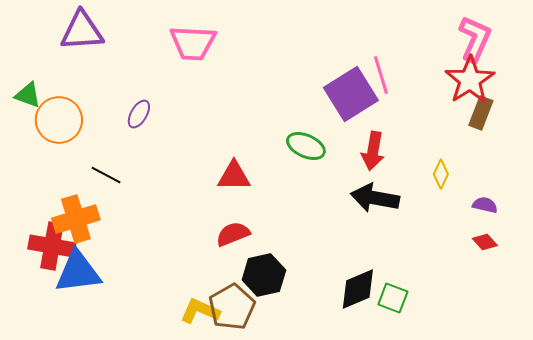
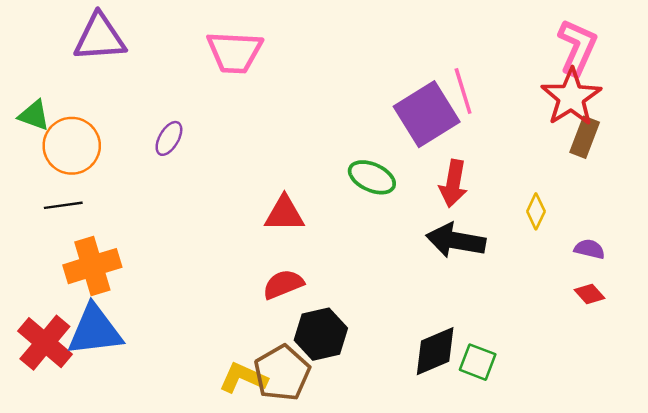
black line: (106, 175) -> (63, 205), moved, turned -36
red cross: (52, 246) -> (45, 343), moved, turned 30

